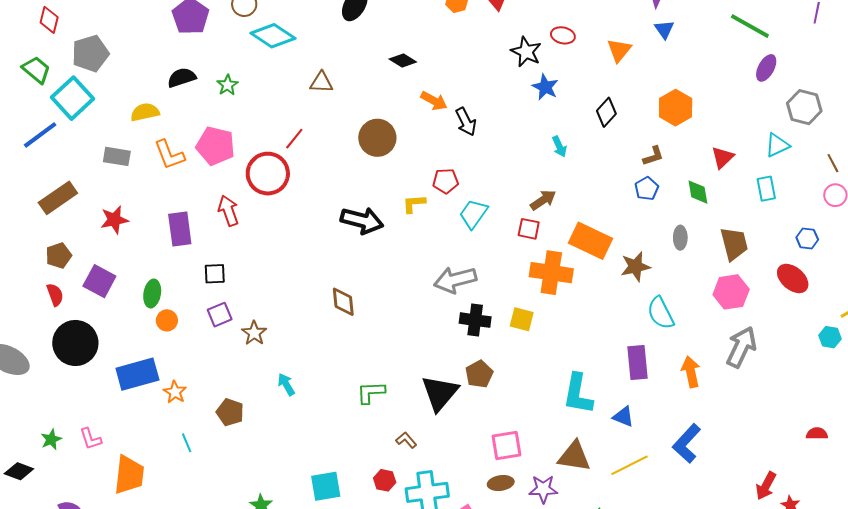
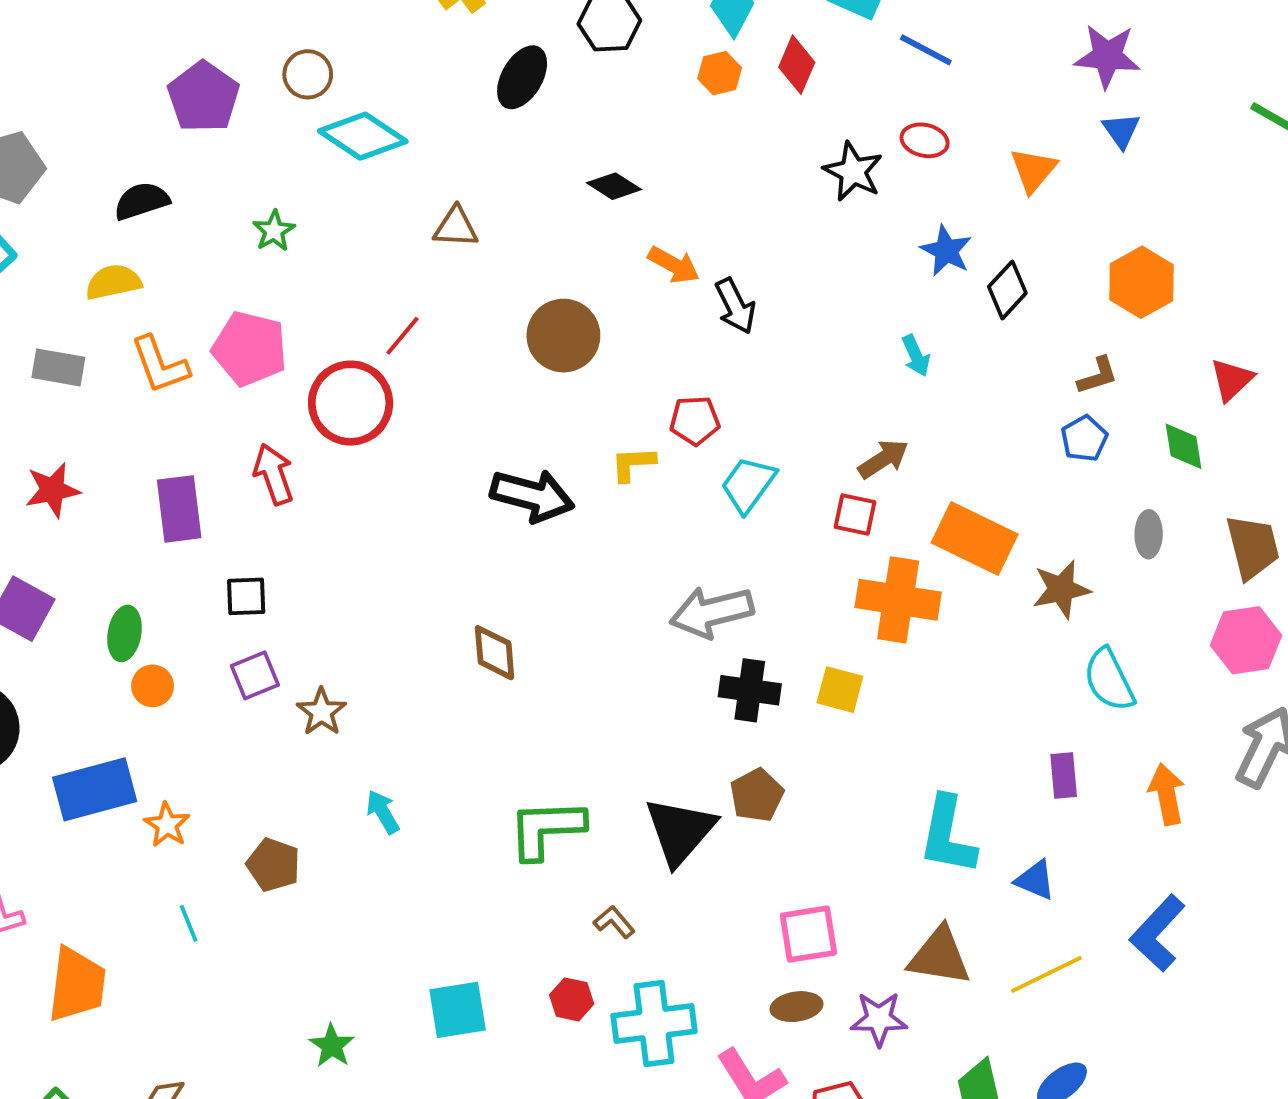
black semicircle: (182, 78) -> (142, 201), moved
blue star: (545, 87) -> (946, 251), moved
purple rectangle: (638, 363) -> (1064, 775), size x0.7
green L-shape: (371, 392) -> (546, 829), size x1.4

